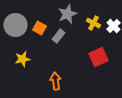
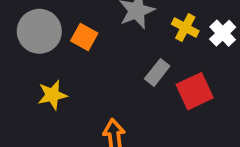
gray rectangle: (58, 36) -> (157, 72), moved

